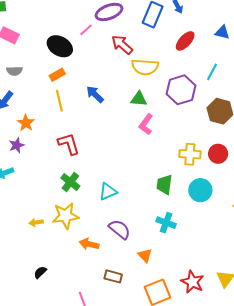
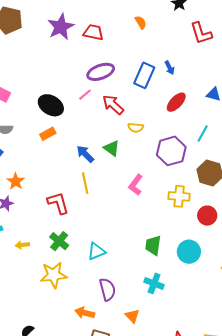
pink line: (86, 30) -> (85, 95), moved
yellow semicircle: (145, 67) -> (136, 128), size x0.6
green triangle: (139, 99) -> (112, 148), moved, turned 30
yellow line: (59, 101) -> (85, 183), moved
yellow cross: (190, 154) -> (179, 196), moved
yellow arrow: (36, 222) -> (22, 245), moved
purple semicircle: (120, 229) -> (107, 289), turned 35
orange arrow: (89, 244) -> (85, 313), moved

